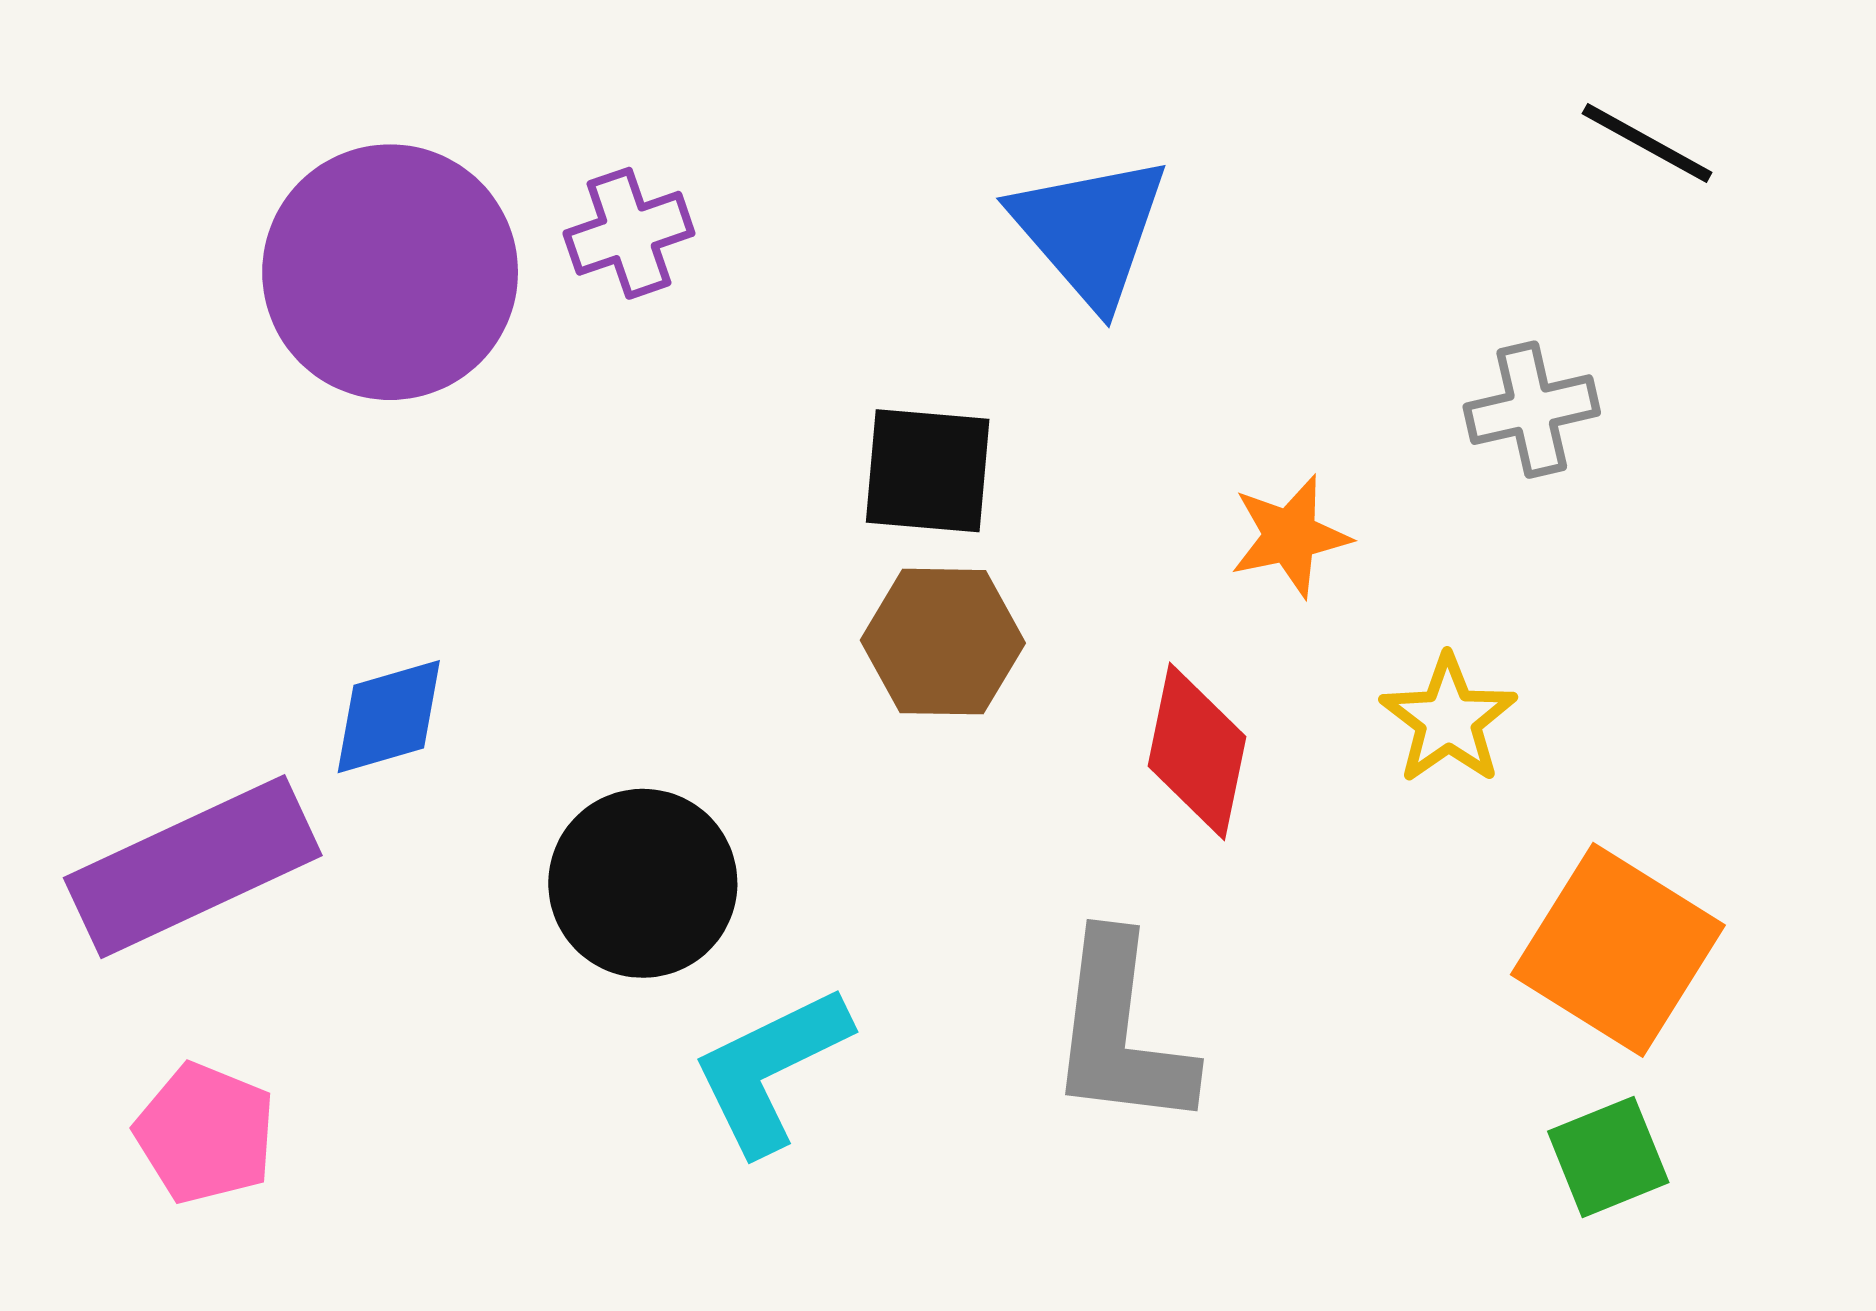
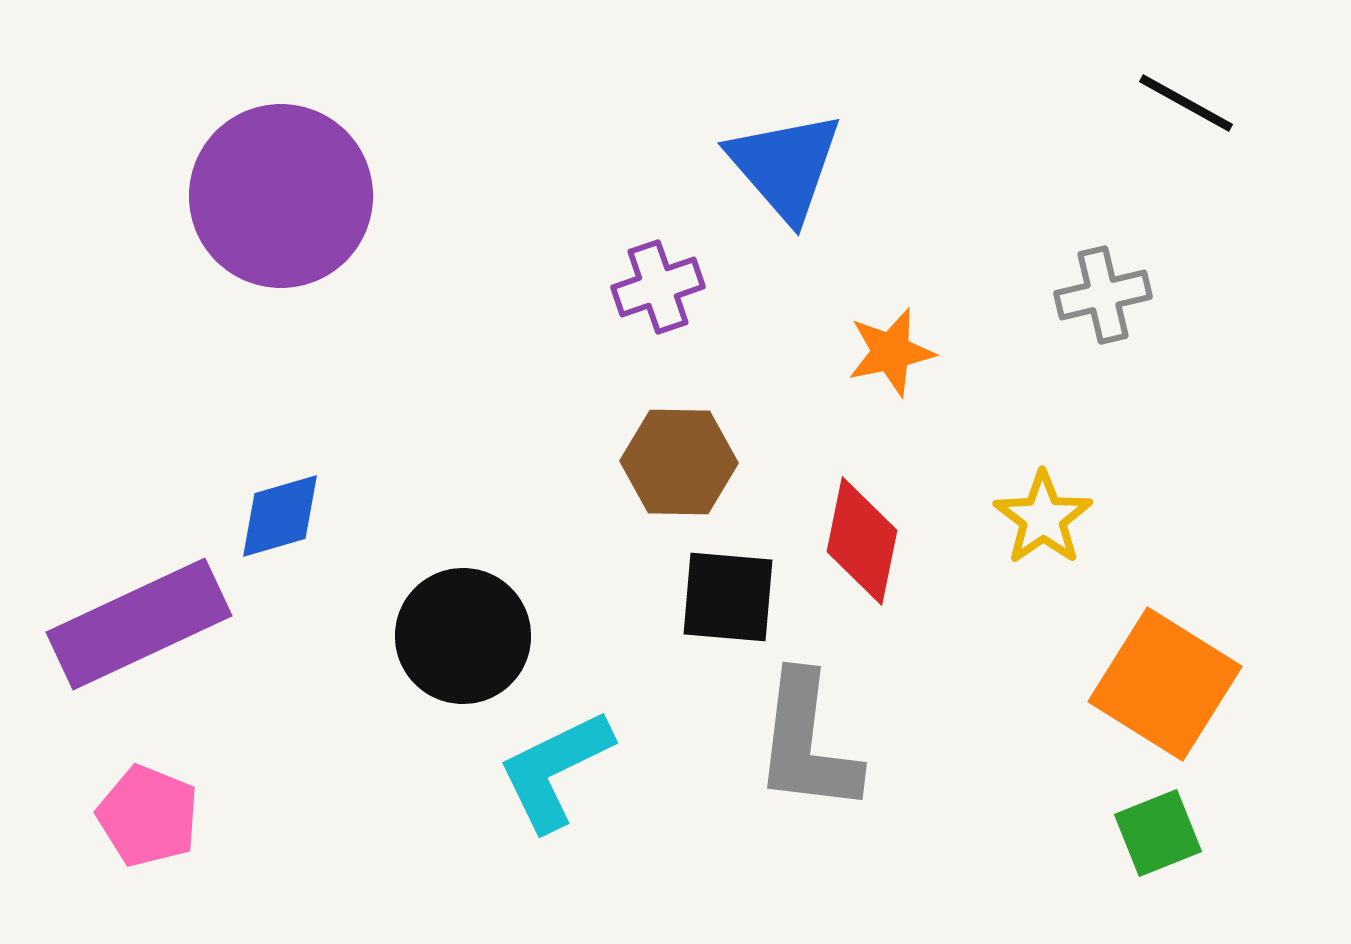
purple cross: (629, 233) -> (658, 287), moved
black square: (928, 471) -> (728, 597), moved
orange star: (1290, 536) -> (891, 352), moved

